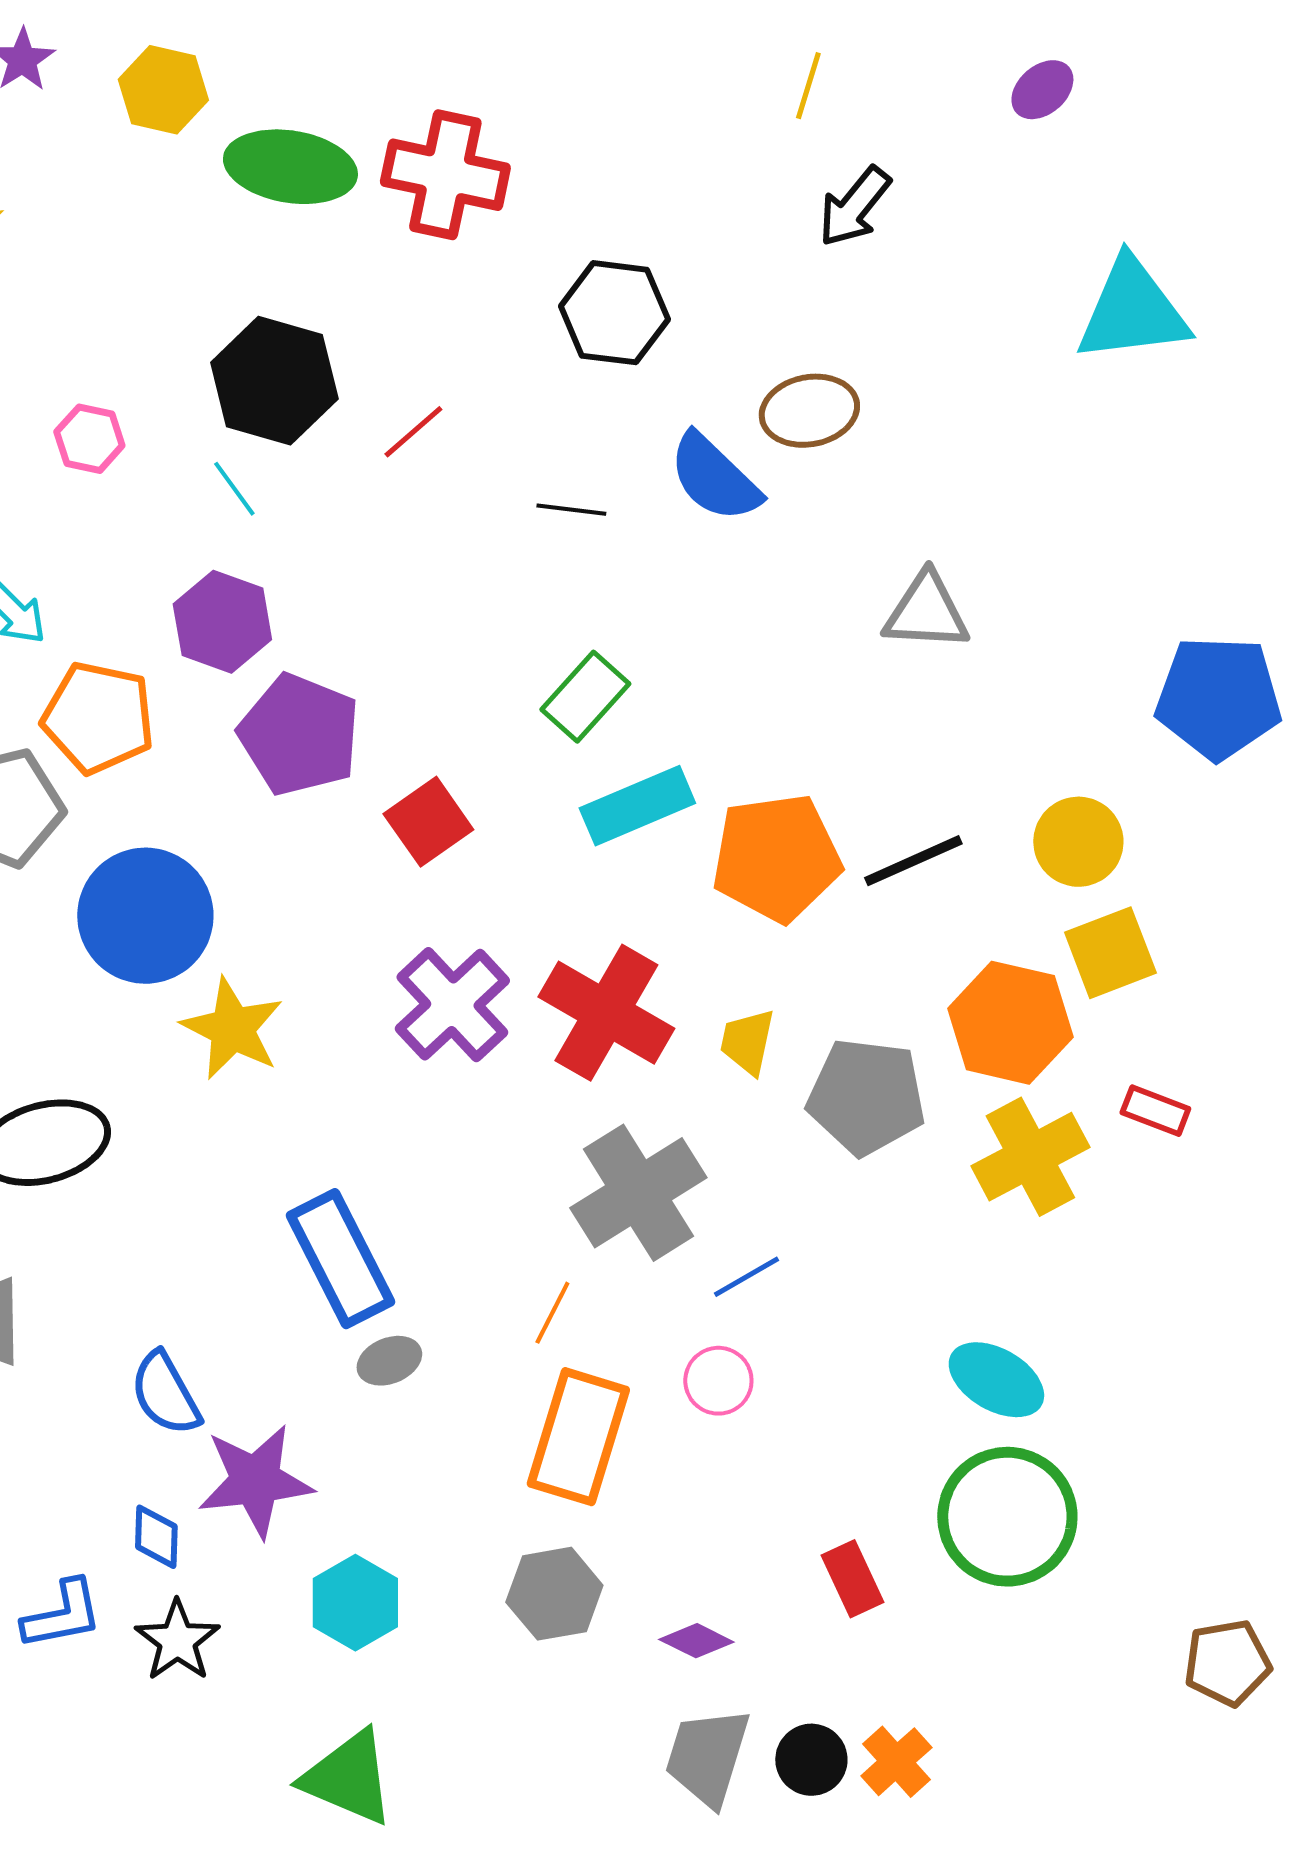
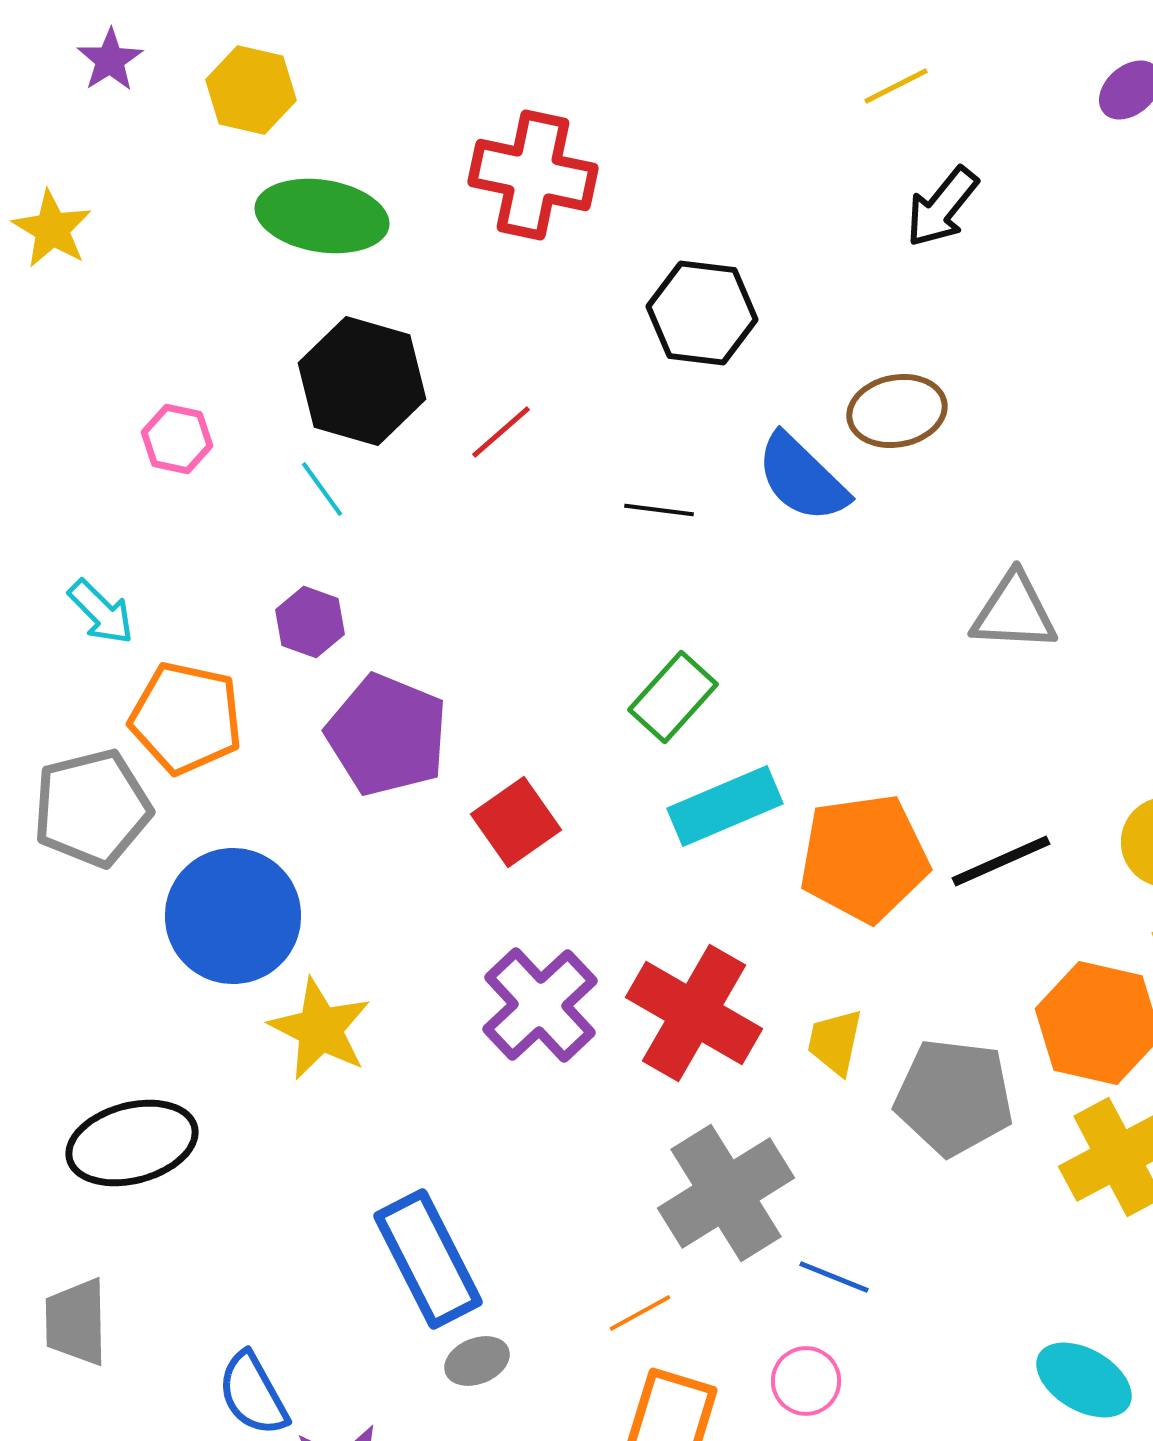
yellow line: (808, 86) -> (896, 86), turned 46
green ellipse: (290, 167) -> (322, 216), moved
purple hexagon: (222, 622) -> (310, 622), size x0.7
blue line: (746, 1277) -> (834, 1277), turned 52
orange line: (552, 1313) -> (640, 1313), turned 34

